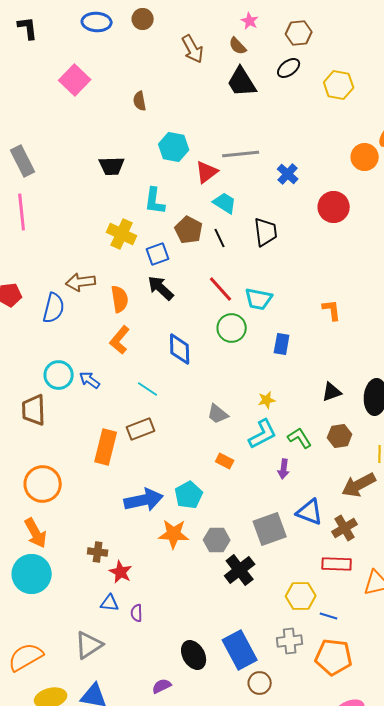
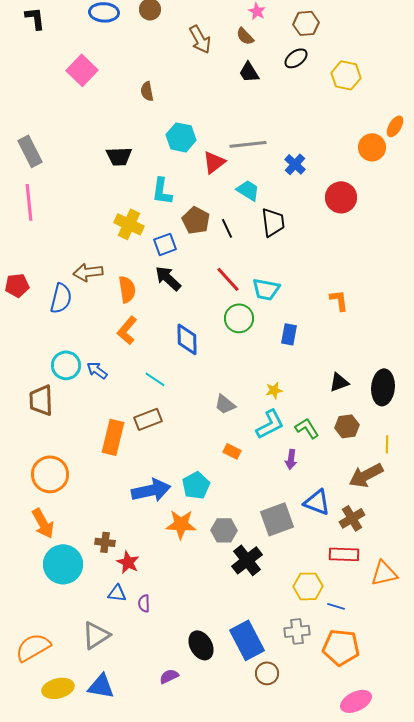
black trapezoid: (242, 82) -> (249, 72), size x0.7
cyan trapezoid: (225, 203) -> (248, 190), moved
cyan circle: (32, 574) -> (63, 564), moved

